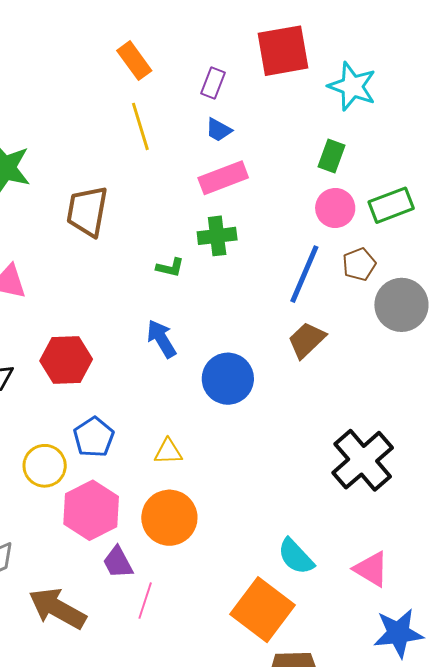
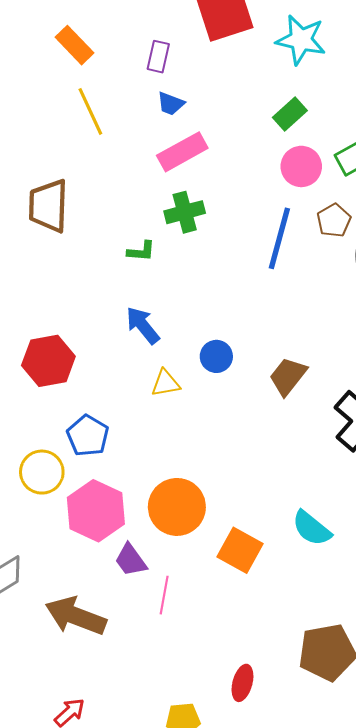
green rectangle: (332, 156) -> (290, 114), turned 36
brown trapezoid: (307, 340) -> (288, 376), moved
blue circle: (228, 379) -> (216, 356), size x0.6
yellow triangle: (168, 452) -> (166, 383), moved
orange square: (263, 610) -> (240, 550), moved, size x0.7

